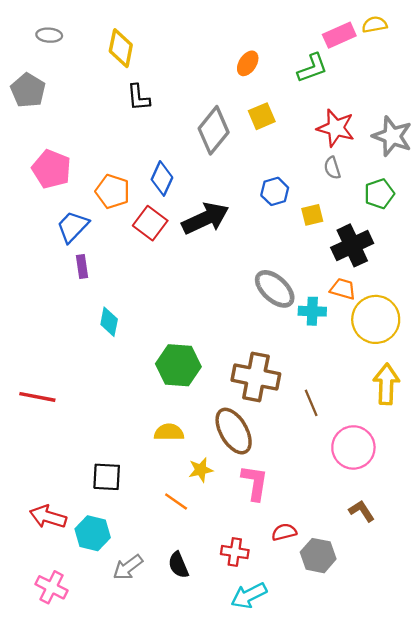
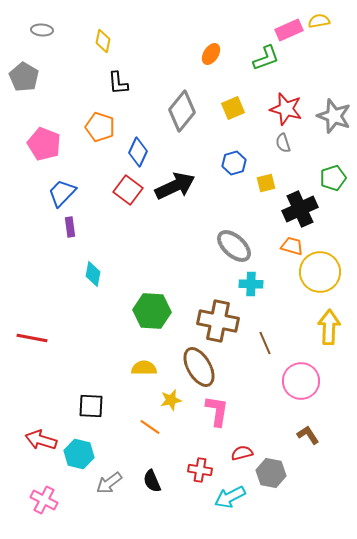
yellow diamond: (121, 48) -> (103, 41), size x0.7
yellow square: (262, 116) -> (233, 108), moved
orange pentagon: (113, 191) -> (100, 127), moved
green pentagon: (379, 194) -> (333, 178), moved
cyan cross: (312, 311) -> (251, 284), moved
cyan arrow: (249, 595) -> (230, 497), moved

